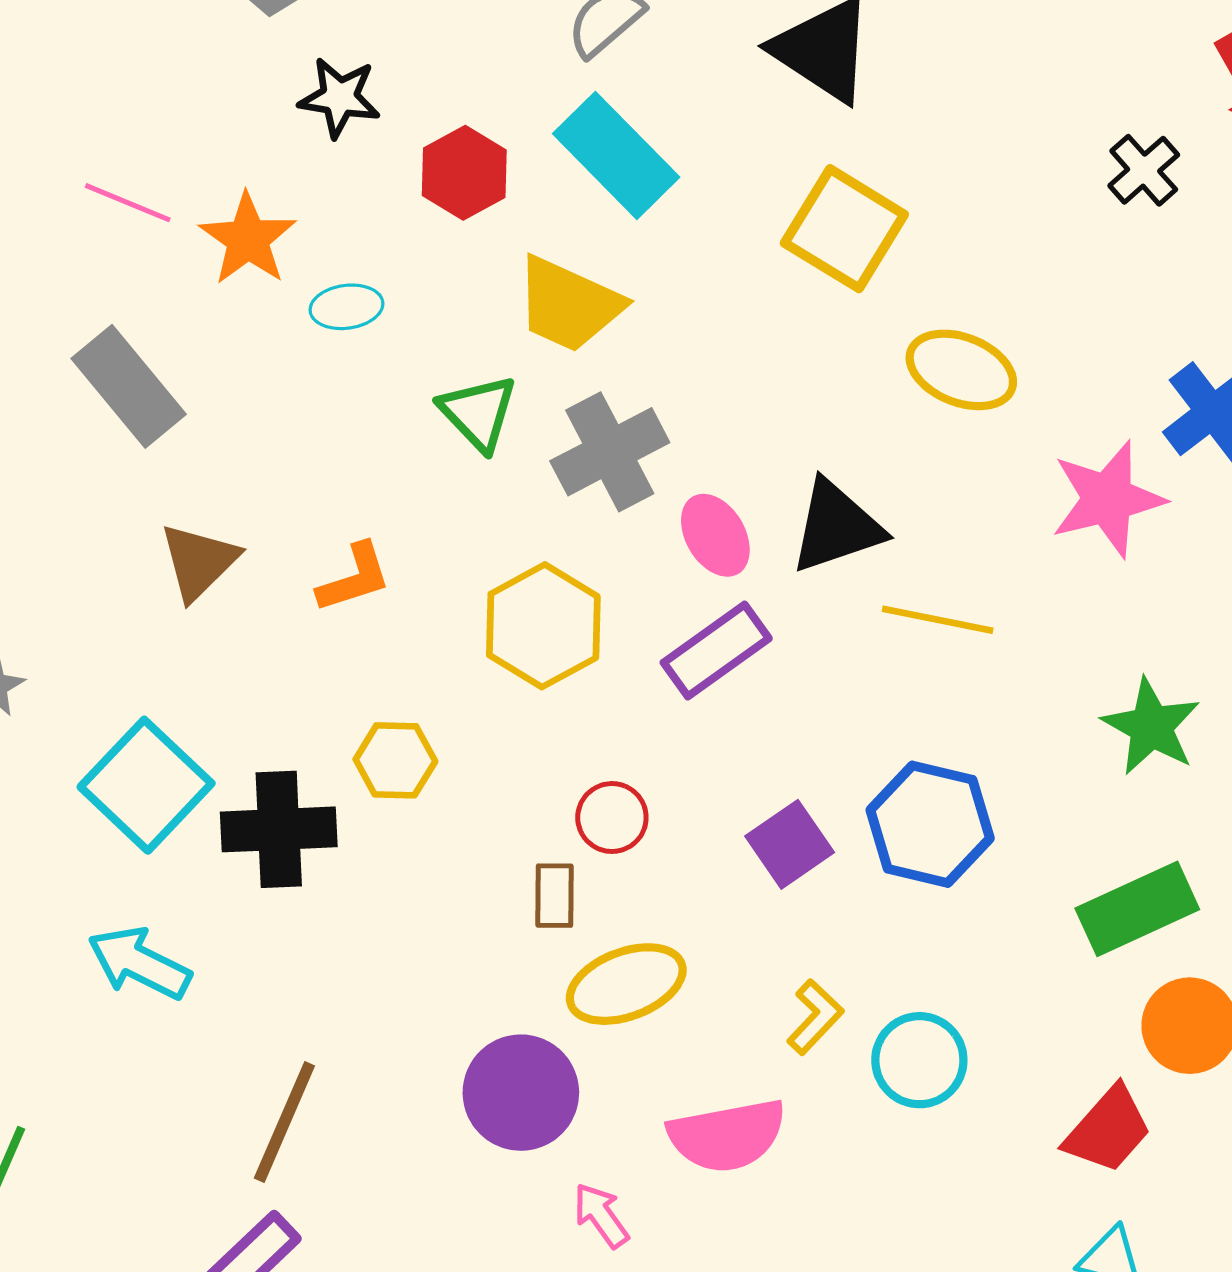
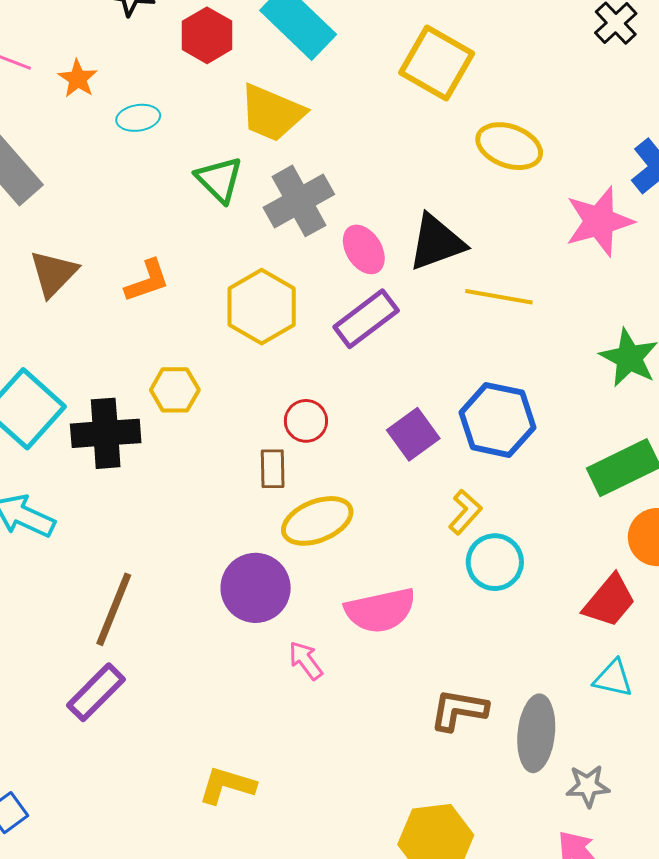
orange star: (248, 239) -> (78, 79), size x0.7
yellow L-shape: (815, 1017) -> (465, 512), moved

